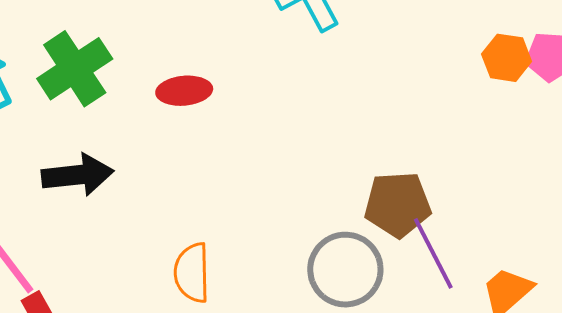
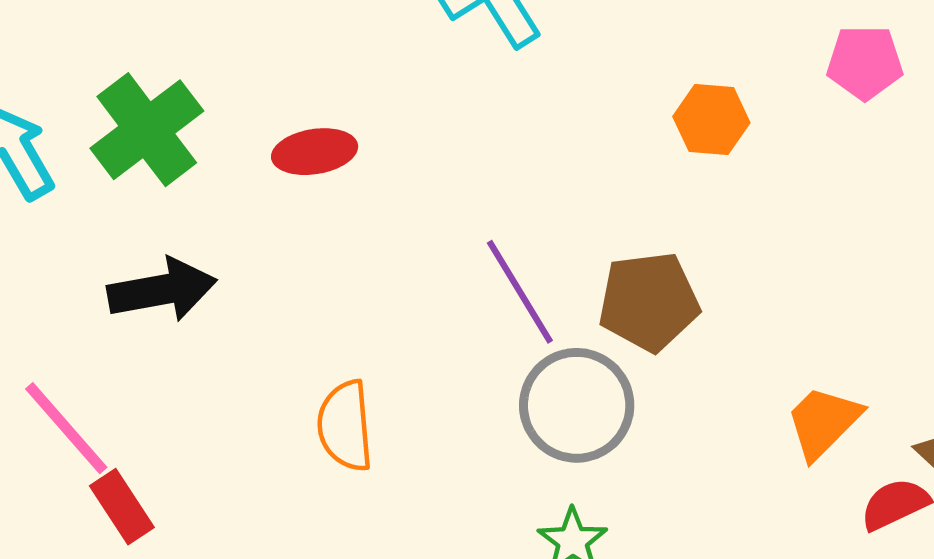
orange hexagon: (507, 58) -> (711, 120), moved
purple line: (433, 253) -> (520, 292), moved

